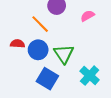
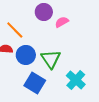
pink semicircle: (88, 16) -> (62, 22), moved
orange line: (40, 24) -> (15, 30), moved

